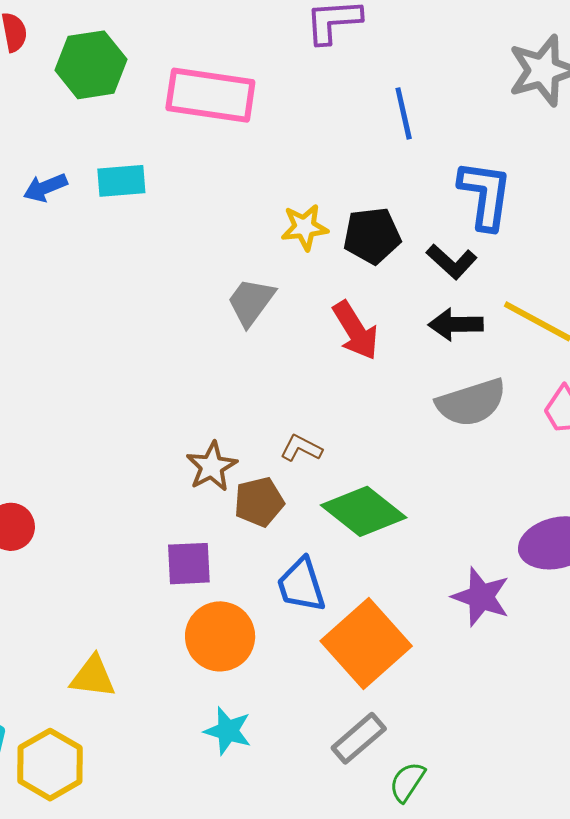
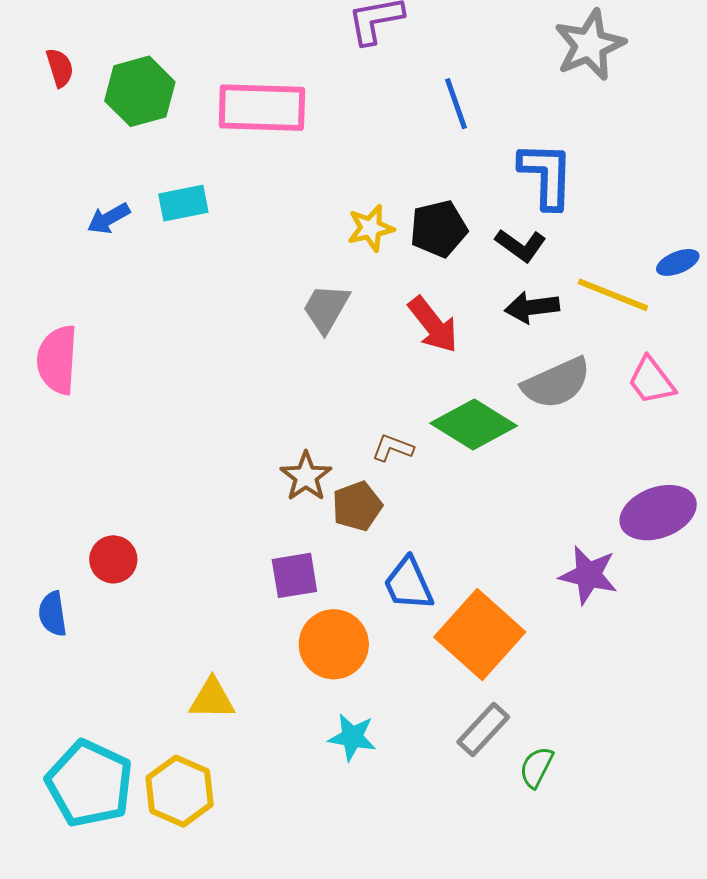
green diamond: (364, 511) -> (474, 425), moved

